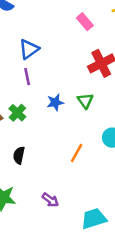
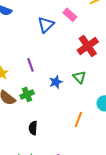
blue triangle: (29, 49) -> (46, 25), moved
green cross: (17, 113) -> (27, 94), turned 32

